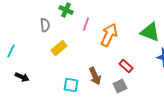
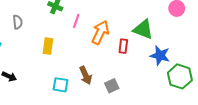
gray semicircle: (45, 25) -> (18, 22), moved
yellow rectangle: (59, 48) -> (48, 46), turned -42
red rectangle: (126, 66) -> (123, 46), moved, turned 56

